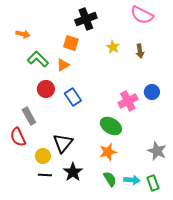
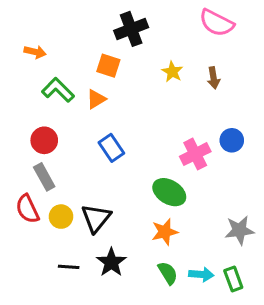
red circle: (46, 89) -> (44, 140), moved
gray star: (157, 151) -> (239, 230), turned -30
yellow circle: (43, 156) -> (61, 217), moved

